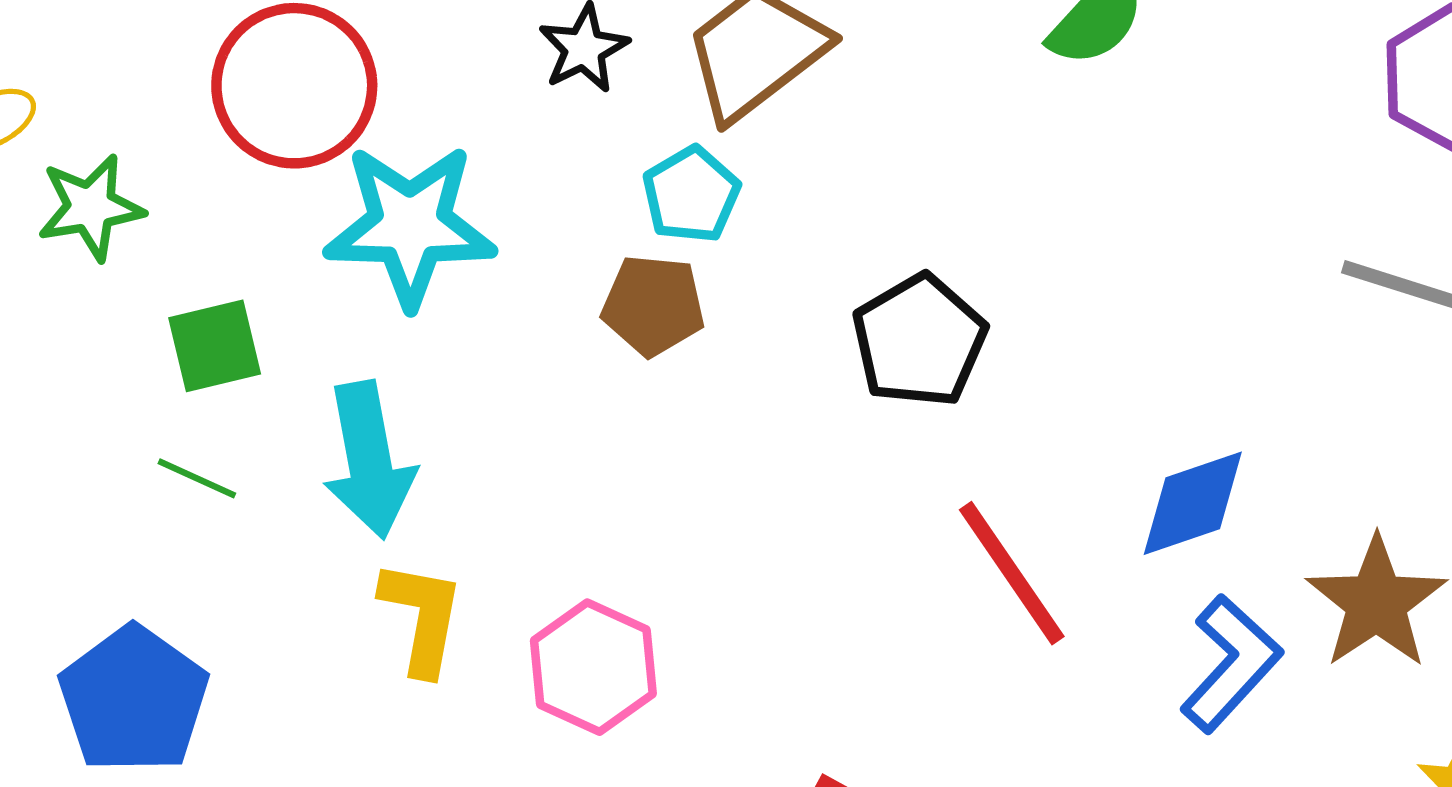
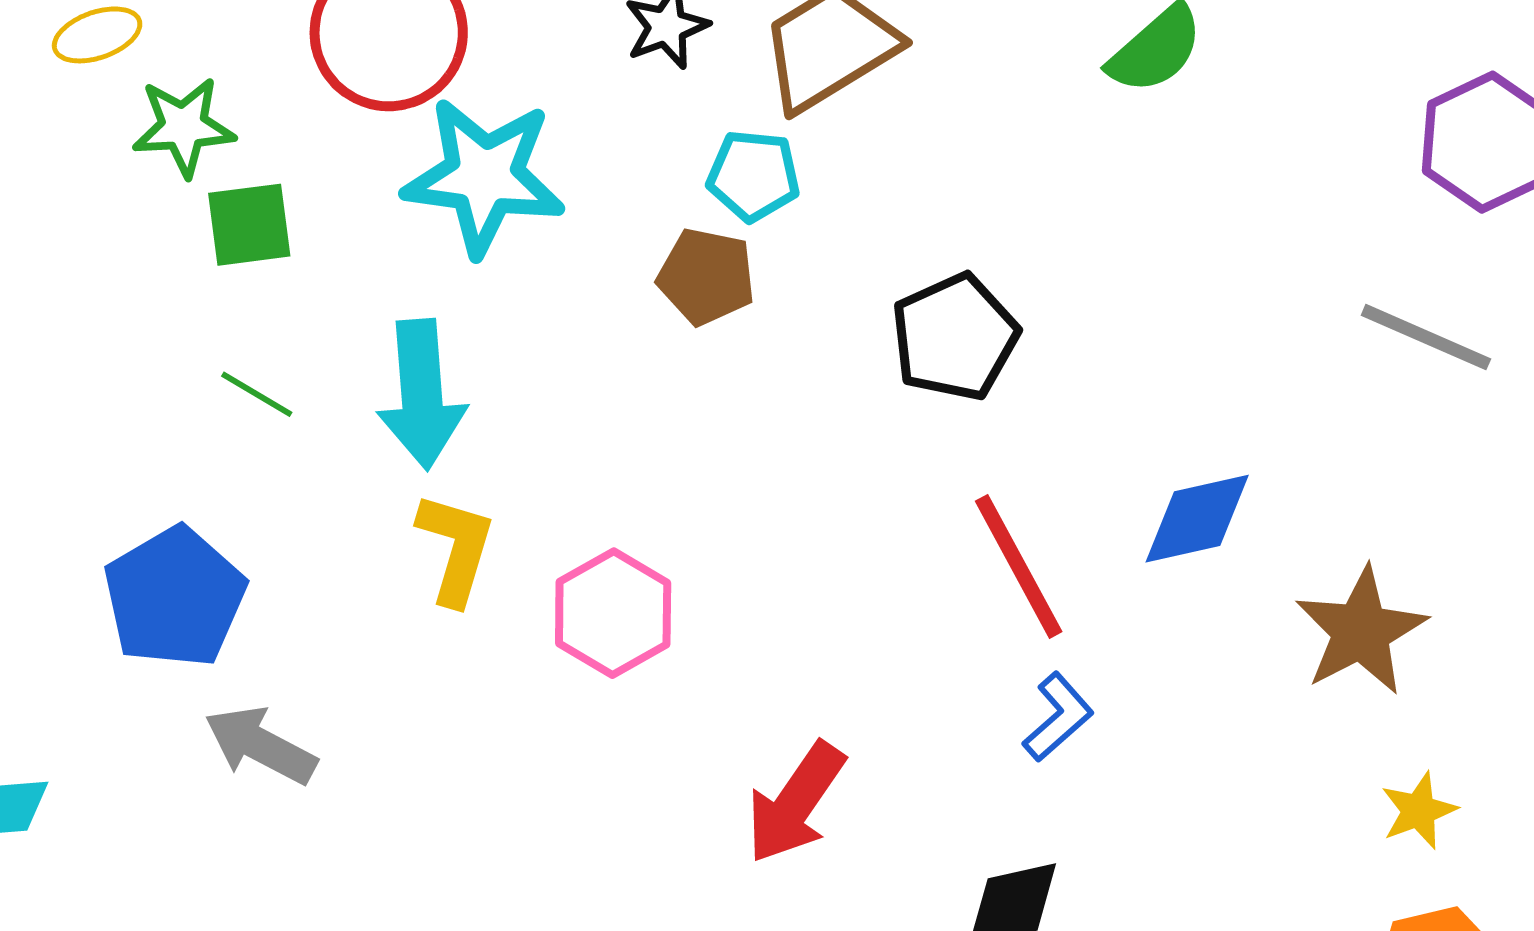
cyan pentagon: (691, 195) -> (753, 176), turned 30
green square: (215, 346) -> (249, 225), moved
blue L-shape: (1231, 664) -> (1058, 717), moved, size x0.7

